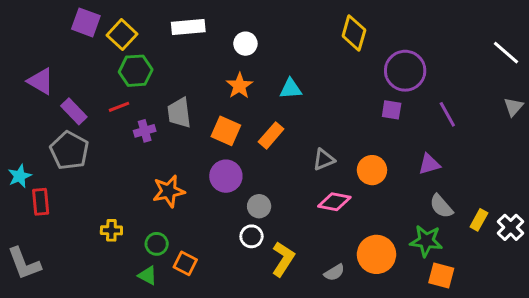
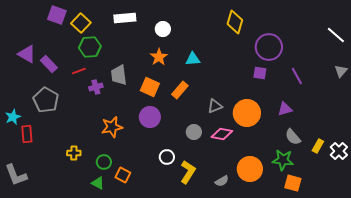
purple rectangle: (74, 111) -> (49, 64), moved
orange circle: (372, 170) -> (247, 113), size x1.4
gray circle: (259, 206) -> (194, 132), moved

